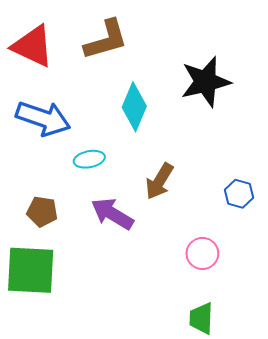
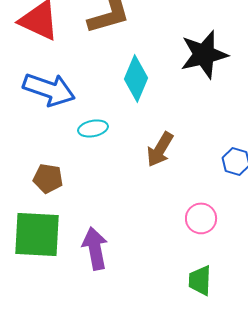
purple arrow: (112, 214) -> (95, 248), moved, turned 48

